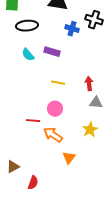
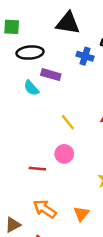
purple rectangle: (52, 52) -> (51, 75), moved
yellow line: (58, 83) -> (68, 122), turned 40
orange arrow: (53, 135) -> (45, 209), moved

